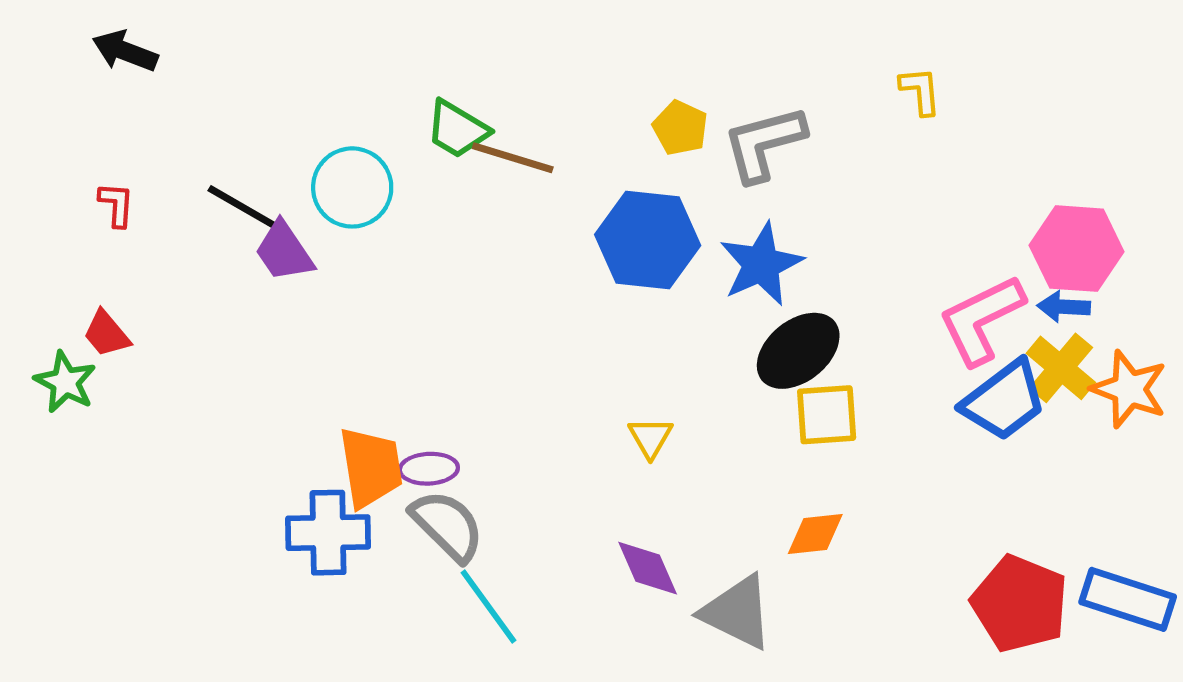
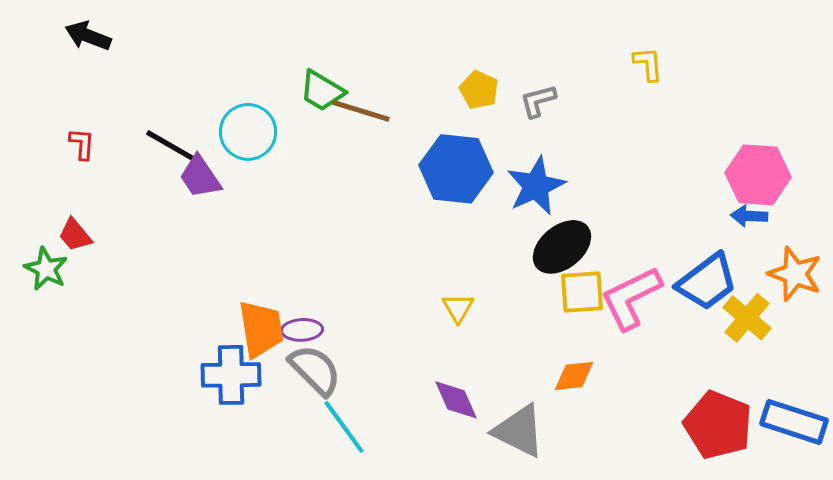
gray L-shape: (764, 143) -> (538, 101), size x0.6
pink L-shape: (981, 320) -> (631, 298), moved
yellow cross: (1061, 368) -> (747, 318), moved

